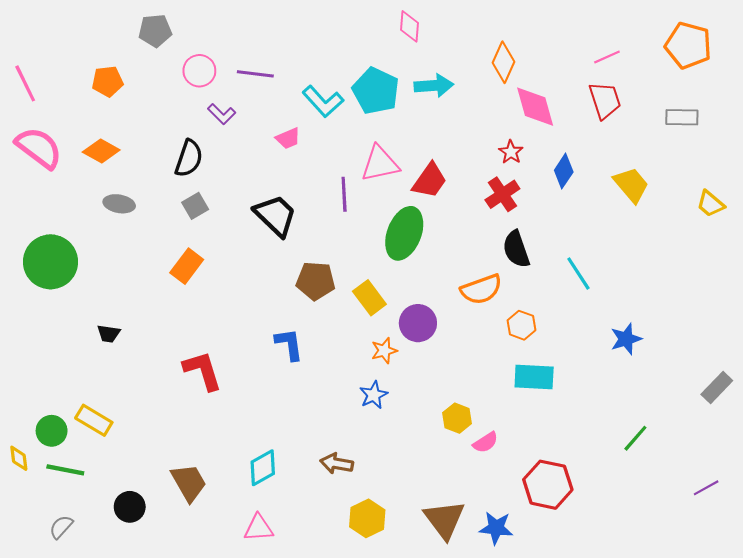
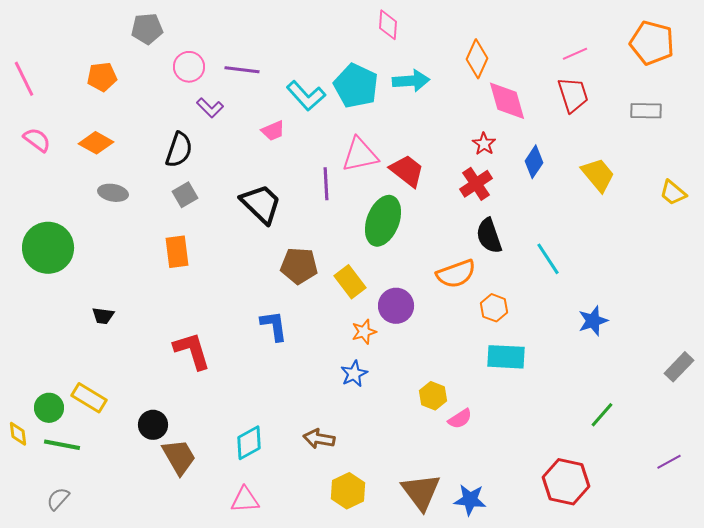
pink semicircle: (39, 148) -> (37, 140), size x0.6
red trapezoid: (430, 181) -> (407, 171), turned -87
orange rectangle: (187, 266) -> (177, 252), turned -44
red hexagon: (548, 485) -> (566, 482), moved
black circle: (130, 507) -> (153, 425), moved

